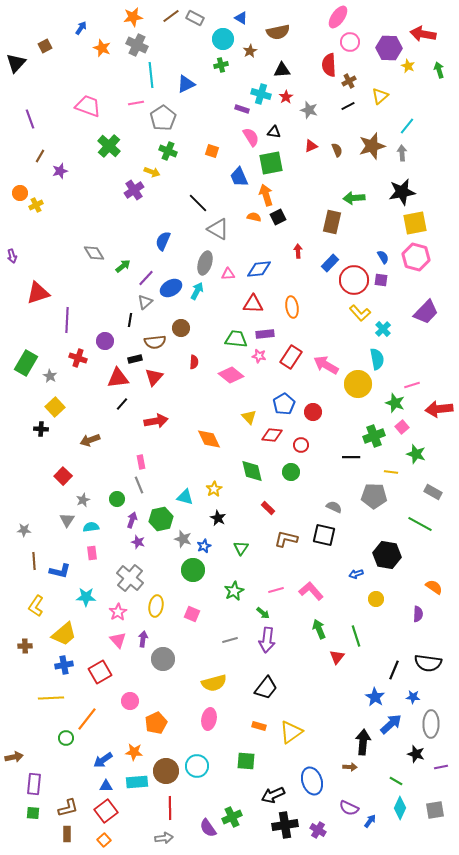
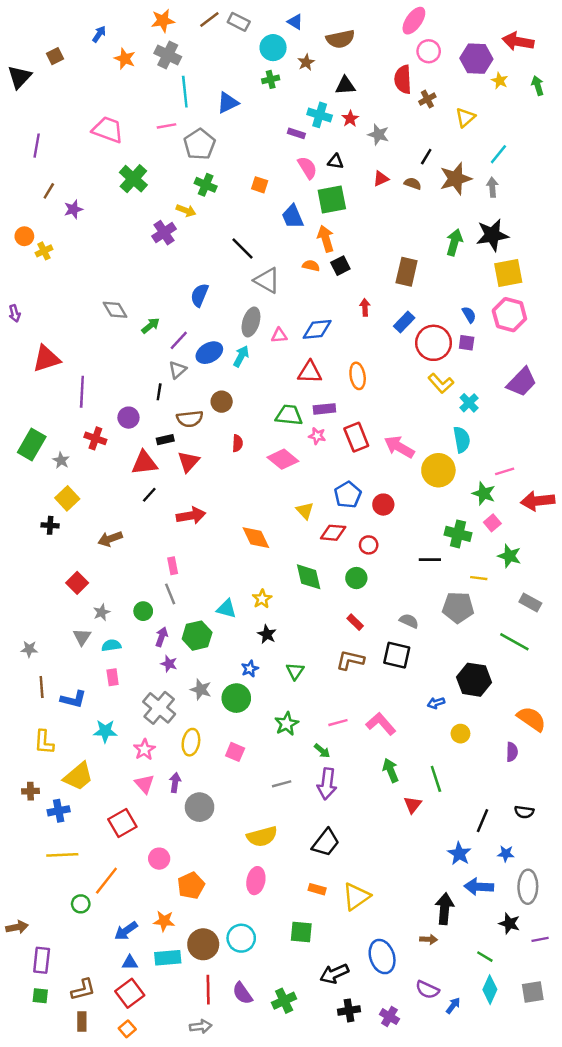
black line: (348, 106) -> (426, 157), moved, turned -32
purple line: (30, 119) -> (37, 146), turned 30
brown semicircle: (337, 150) -> (413, 184), turned -48
green arrow: (354, 198) -> (454, 242), moved, turned 110
red rectangle: (291, 357) -> (356, 437), turned -55
green cross: (374, 436) -> (458, 534), turned 35
red rectangle: (268, 508) -> (355, 622), moved
gray star: (183, 539) -> (201, 689), moved
orange semicircle: (434, 587) -> (532, 719), size x1.4
yellow L-shape: (36, 606) -> (44, 742), turned -30
black semicircle: (428, 663) -> (524, 812), size x0.6
blue cross: (64, 665) -> (59, 811), moved
blue arrow: (391, 724) -> (479, 887), turned -135
black cross: (285, 825) -> (349, 1010), size x0.7
purple semicircle: (208, 828) -> (242, 993), moved

